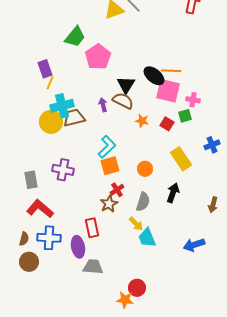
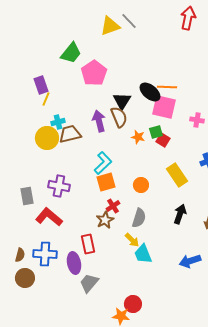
pink cross: (193, 100) -> (197, 120), moved
brown semicircle: (123, 101) -> (119, 117), turned 40
purple arrow: (103, 105) -> (99, 121), size x1.5
cyan cross: (62, 106) -> (58, 122), size x0.6
green square: (185, 116) -> (156, 132), moved
black arrow: (173, 193) -> (180, 214), moved
red L-shape: (40, 209) -> (49, 217), moved
gray trapezoid: (93, 267) -> (89, 283), turned -55

